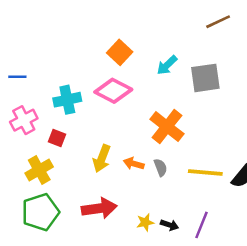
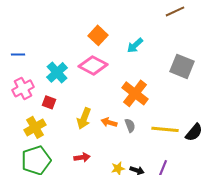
gray square: (205, 78) -> (182, 66), moved, turned 30
cyan cross: (67, 100) -> (57, 72), turned -30
red arrow: (99, 208) -> (82, 157), size x0.6

